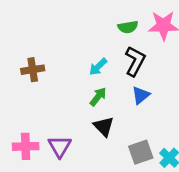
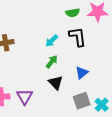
black L-shape: (135, 61) -> (78, 37), turned -35
blue triangle: (141, 95) -> (82, 73), moved

